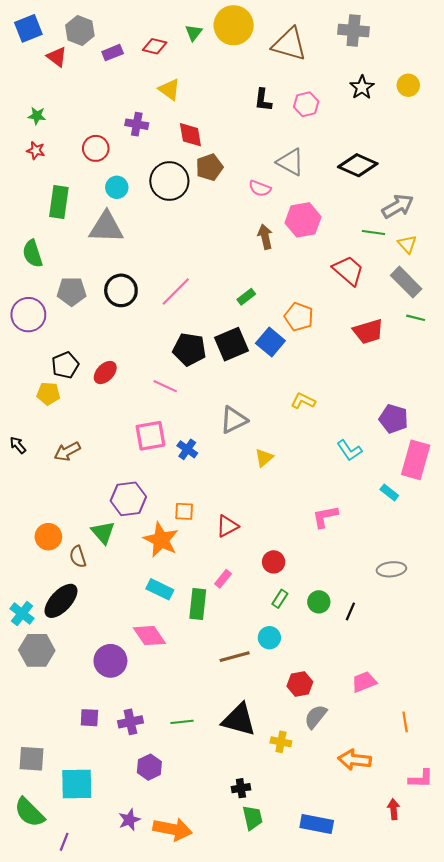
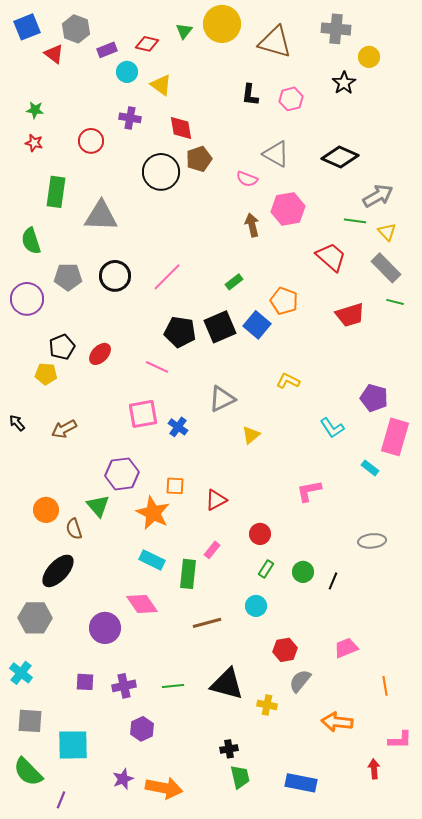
yellow circle: (408, 85) -> (369, 57), moved
cyan circle: (117, 187) -> (127, 72), moved
cyan cross: (22, 613) -> (21, 673), moved
brown line: (235, 657) -> (207, 623), moved

